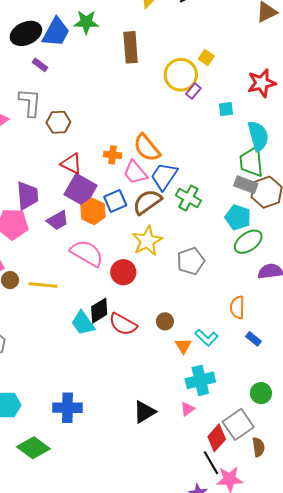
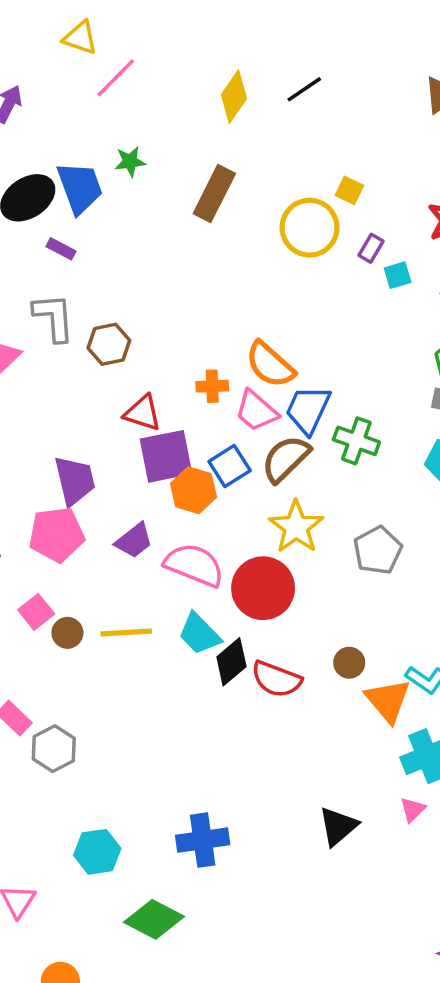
green star: (86, 22) -> (130, 162), size x0.7
blue trapezoid: (56, 32) -> (80, 188), turned -40
brown rectangle: (131, 47) -> (214, 194), turned 40
purple rectangle: (193, 91) -> (371, 248), moved
purple square: (81, 190) -> (166, 456), turned -32
purple trapezoid: (58, 220) -> (134, 541), moved
red circle: (123, 272) -> (263, 588), size x1.4
cyan trapezoid: (83, 323) -> (199, 634), moved
orange triangle: (183, 346) -> (388, 701), size x1.6

